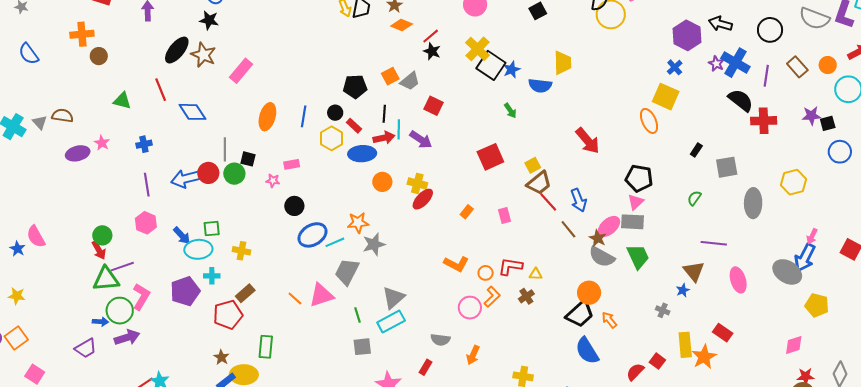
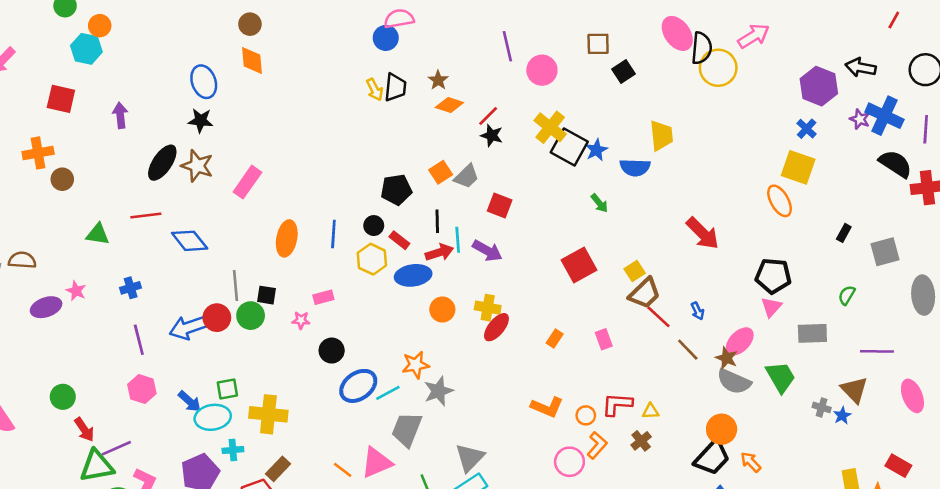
red line: (161, 90) -> (146, 215), turned -70
blue arrow: (578, 200) -> (697, 311), size x0.6
gray rectangle: (633, 222) -> (812, 333), moved
green circle: (102, 235) -> (63, 397), moved
yellow cross: (242, 251) -> (268, 414), size x1.6
gray cross: (663, 310) -> (822, 407), moved

